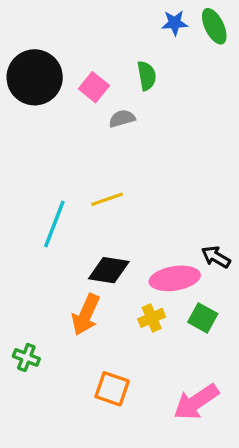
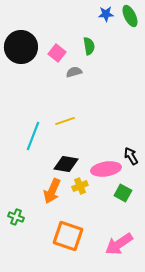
black arrow: (216, 257) -> (131, 156), turned 30
yellow cross: (152, 318) -> (80, 186), moved
orange square: (112, 389) -> (68, 236), size x1.4

